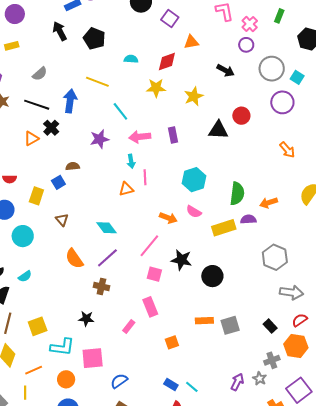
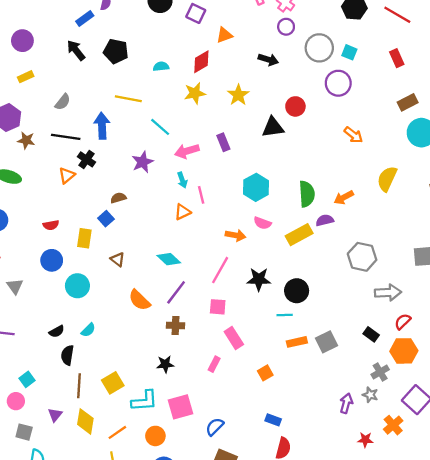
pink square: (154, 274) -> (218, 307), moved
cyan line: (192, 387) -> (285, 315), moved, turned -32

